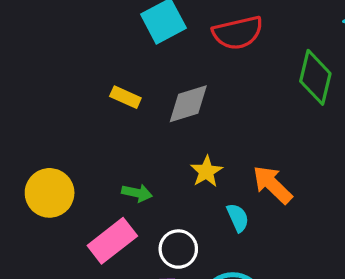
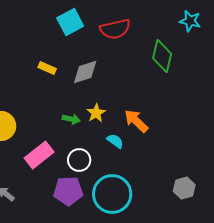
green arrow: (137, 193) -> (71, 119), moved
cyan semicircle: (238, 218) -> (115, 141), turned -30

